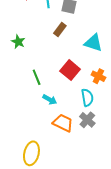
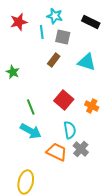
cyan triangle: (93, 43) -> (87, 62), moved
cyan semicircle: (87, 98) -> (70, 130), moved
cyan arrow: (50, 100) -> (31, 131), moved, size x1.5

